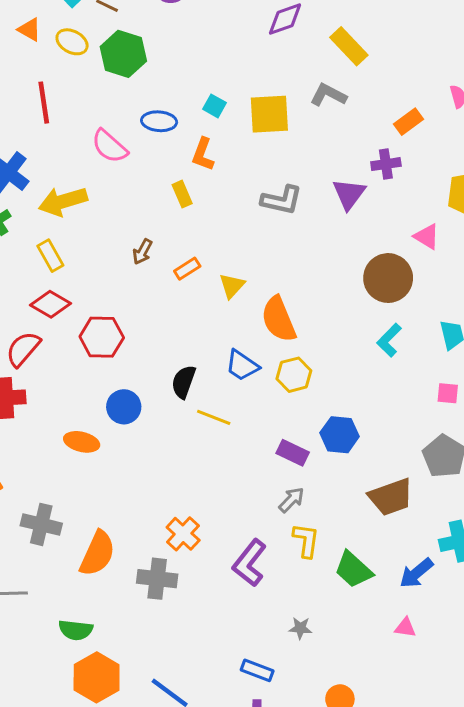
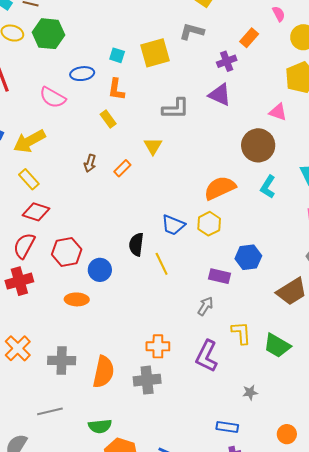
purple cross: (386, 164) -> (227, 61), moved
purple triangle: (349, 194) -> (220, 95), turned -30
yellow triangle: (232, 286) -> (153, 146), moved
orange semicircle: (279, 319) -> (220, 188), moved, turned 100
red hexagon: (102, 337) -> (67, 252), moved
yellow line: (214, 417) -> (162, 264), turned 55
gray arrow: (291, 500) -> (205, 306), moved
orange cross: (183, 534) -> (158, 346), turned -30

